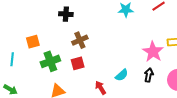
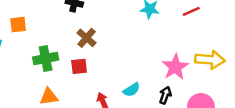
brown cross: (80, 40) -> (87, 38), turned -35
orange square: (33, 42) -> (18, 25), moved

